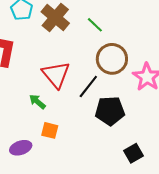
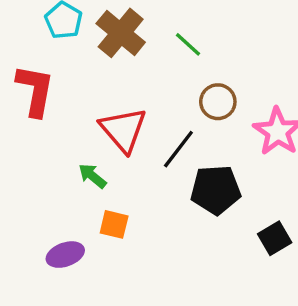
brown circle: (112, 59) -> (218, 102), size x0.7
black square: (134, 153) -> (275, 238), moved

